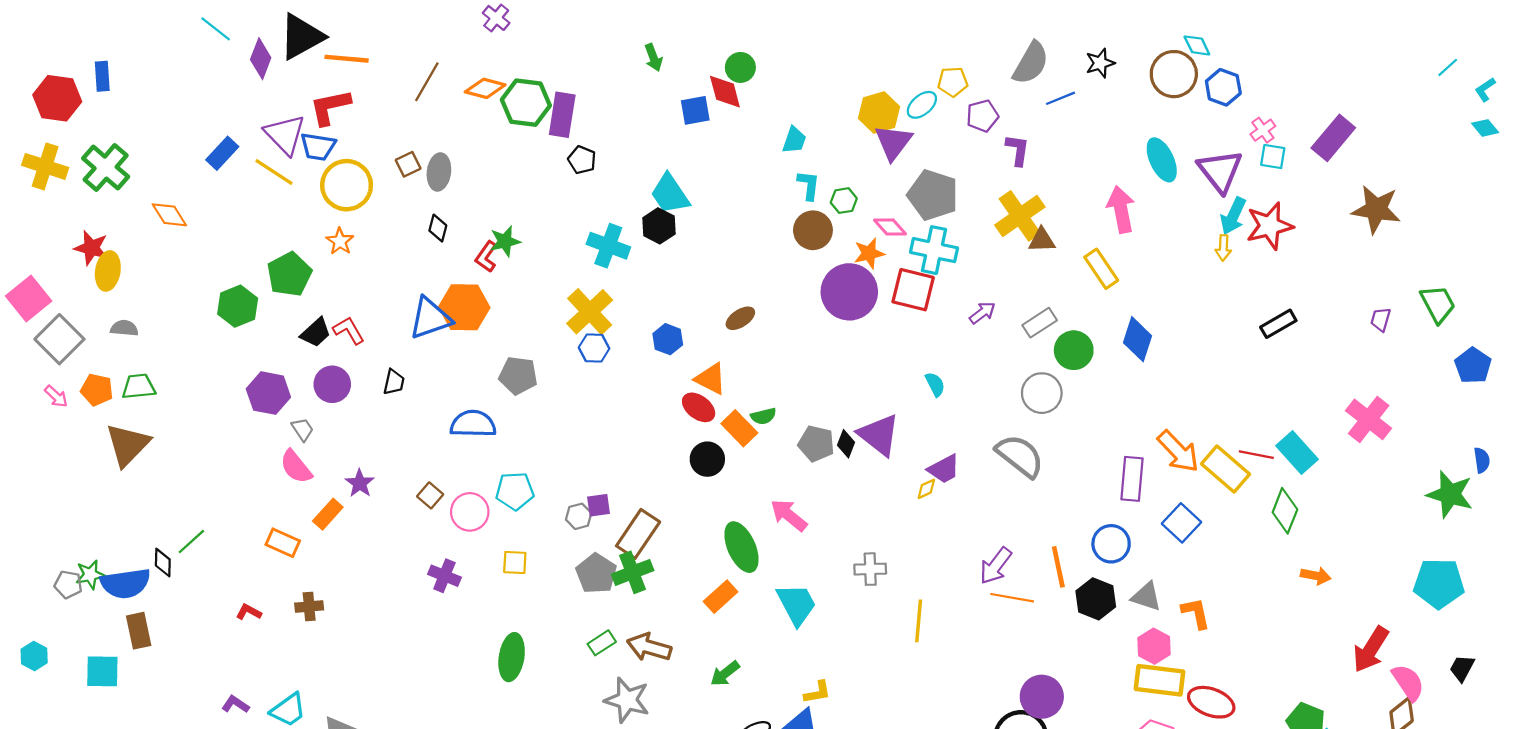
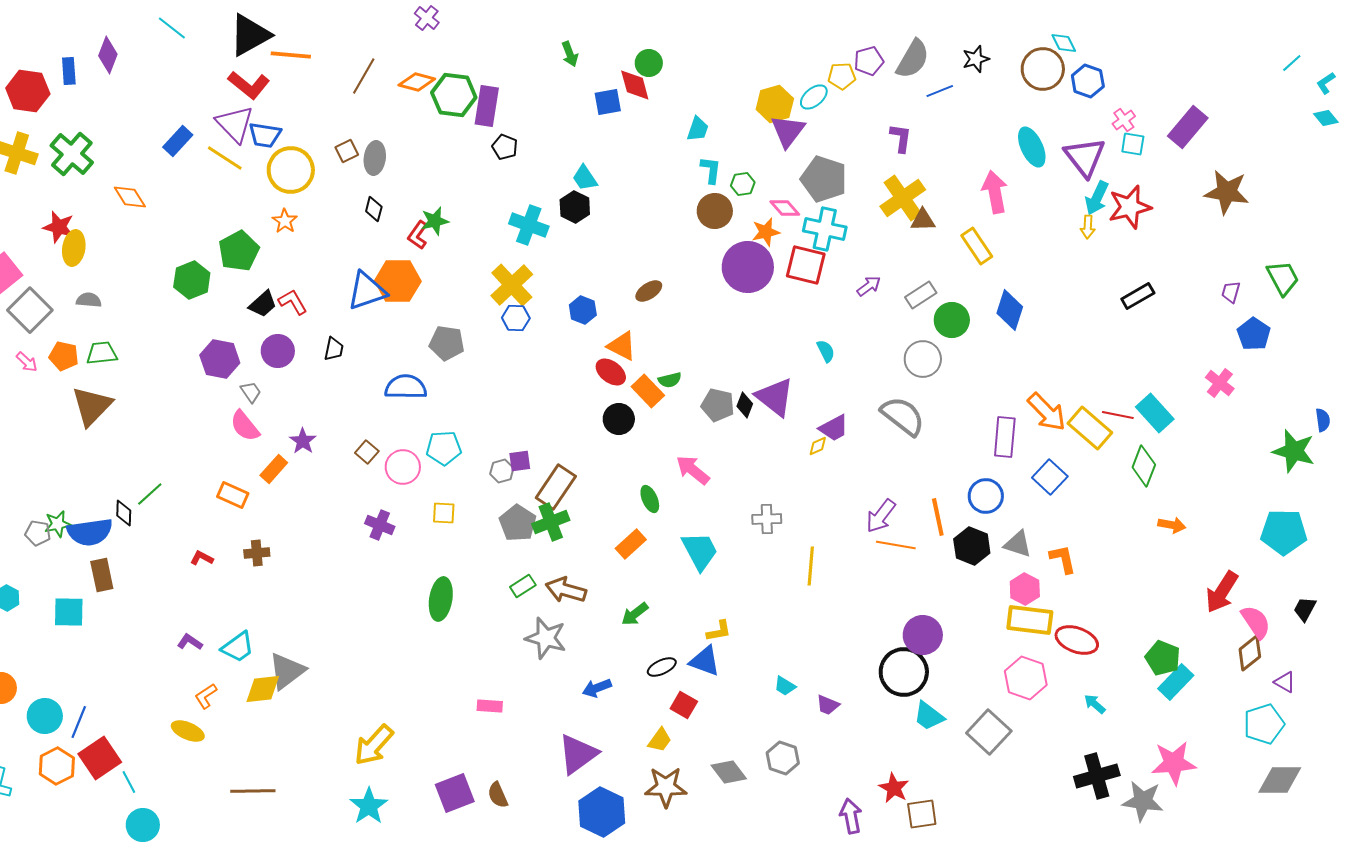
purple diamond: (261, 59) -> (108, 55), moved
red L-shape: (330, 107) -> (249, 85), moved, turned -129
purple pentagon: (982, 116) -> (869, 61), moved
cyan trapezoid: (670, 194) -> (585, 178), size x0.7
blue pentagon: (1473, 366) -> (1254, 334), moved
pink cross: (1369, 419) -> (1220, 383), size x0.7
green ellipse: (741, 547) -> (650, 499), size x0.6

